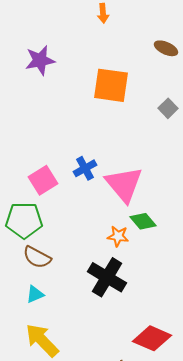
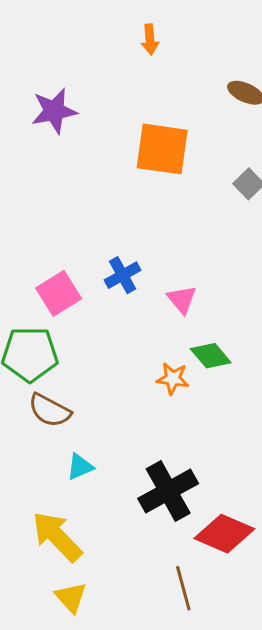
pink triangle: (124, 184) -> (182, 299), size x0.5
black cross: (107, 277) -> (168, 491), moved, turned 30
cyan triangle: (35, 294) -> (80, 467), moved

